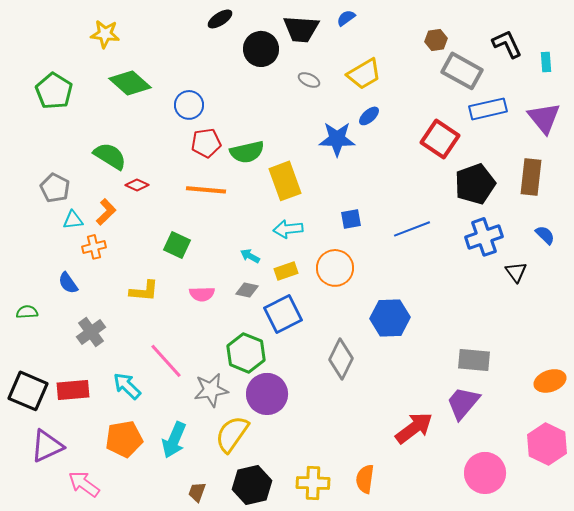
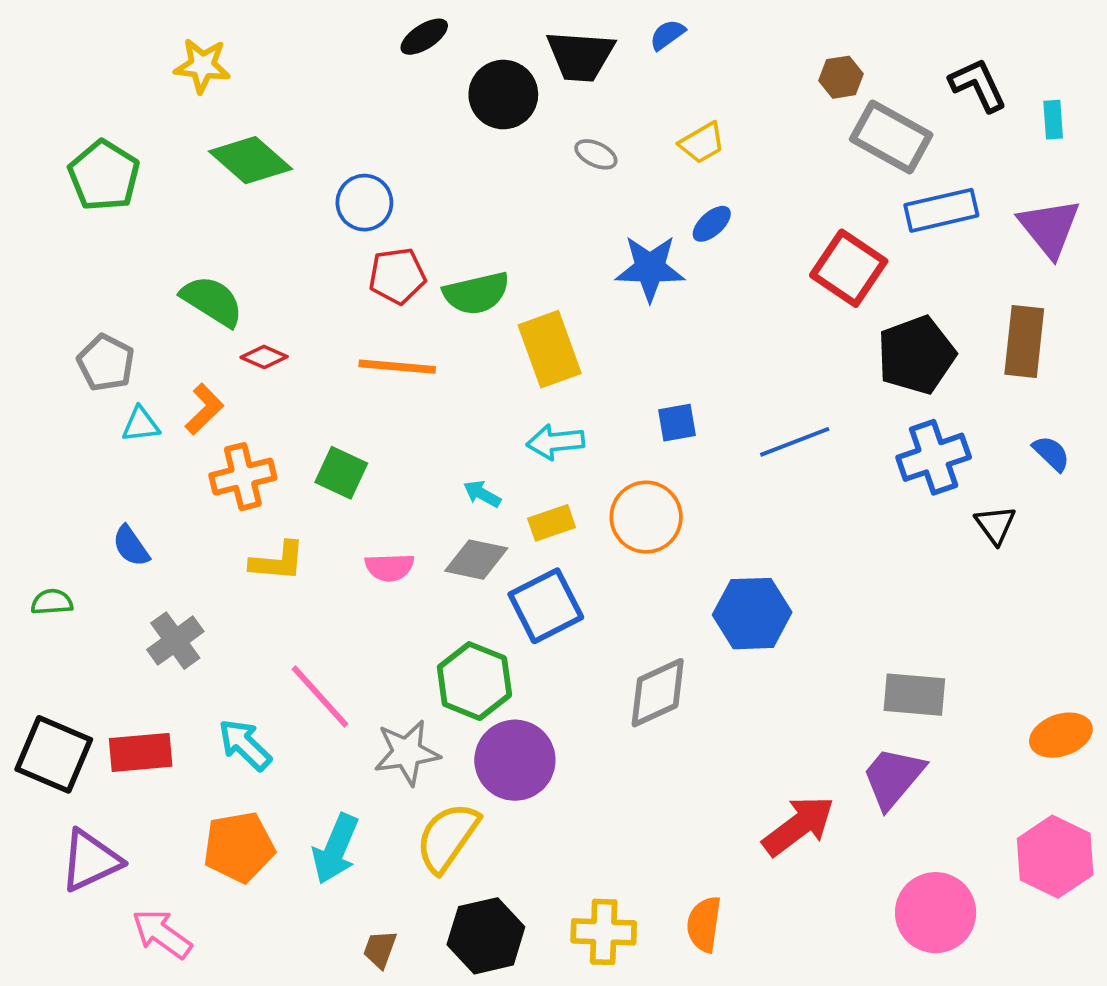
yellow trapezoid: (364, 74) -> (702, 143), size x0.7
orange cross: (94, 247) -> (243, 477), moved, size x1.4
gray diamond: (247, 290) -> (476, 560), size x1.4
gray diamond: (341, 359) -> (658, 693), turned 39

